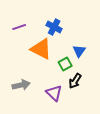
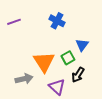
purple line: (19, 27) -> (14, 22), moved
orange triangle: (41, 49) -> (44, 62), moved, turned 30

